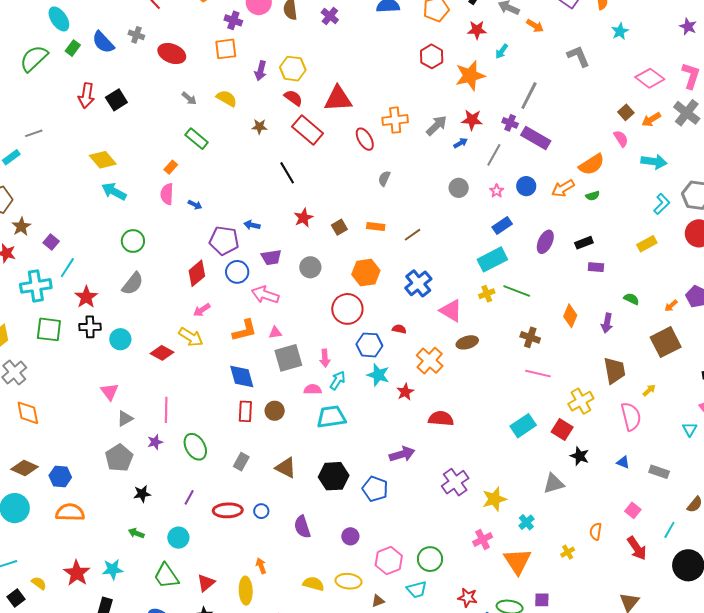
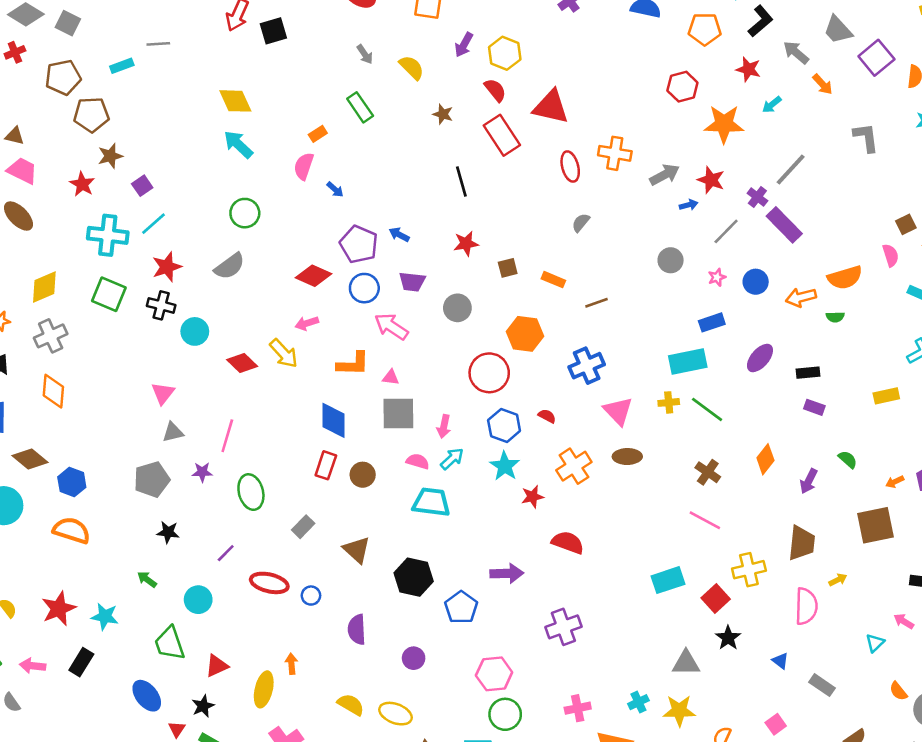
red diamond: (197, 273) -> (313, 276), turned 48
yellow star: (494, 499) -> (679, 711), moved
pink hexagon: (389, 561) -> (494, 674), moved

